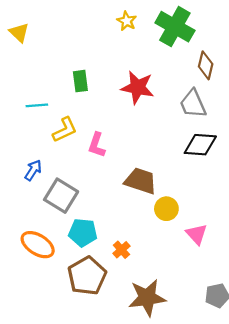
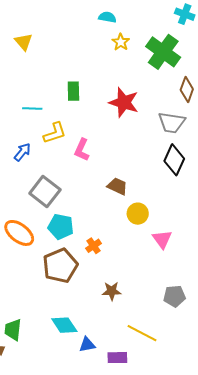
gray trapezoid: (193, 104) -> (172, 123), turned -64
black diamond: (200, 145) -> (174, 160), turned -76
blue arrow: (33, 170) -> (22, 152), moved
brown trapezoid: (141, 181) -> (117, 186), size x0.7
brown star: (147, 298) -> (112, 291), size x0.6

